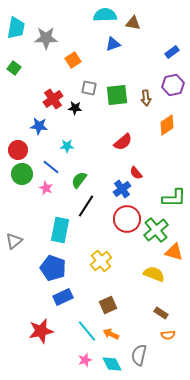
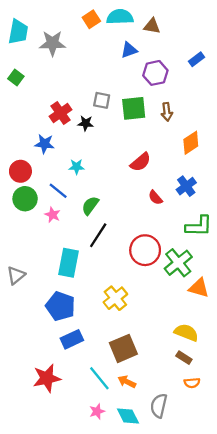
orange square: (73, 60) -> (91, 19), moved
purple hexagon: (173, 85) -> (155, 73), moved
blue cross: (122, 189) -> (186, 186), moved
yellow semicircle: (154, 274) -> (186, 332), moved
brown square: (108, 305) -> (123, 348), size x1.4

